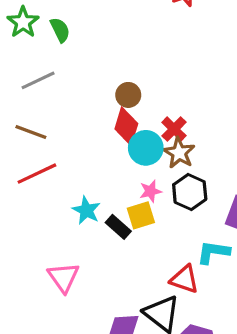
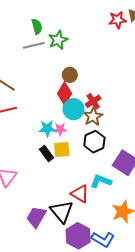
green star: (23, 22) -> (58, 40), moved
gray line: (38, 80) -> (34, 45), moved
pink star: (150, 191) -> (60, 129), moved
cyan star: (86, 210) -> (47, 128), moved, turned 30

